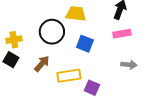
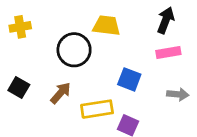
yellow cross: (14, 40) -> (20, 27), moved
blue square: (85, 44) -> (129, 79), moved

